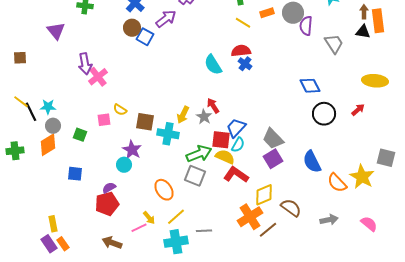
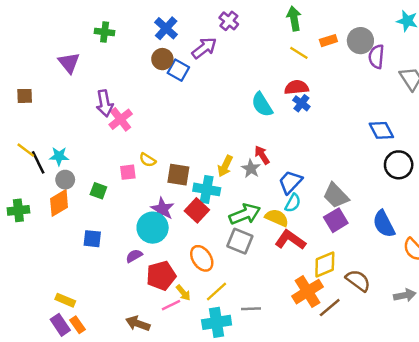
red square: (221, 140) -> (197, 210), moved, turned 36
cyan circle: (124, 165) -> (153, 228), size x1.6
red pentagon: (107, 204) -> (161, 276), moved
yellow rectangle: (53, 224) -> (65, 300), turned -56

